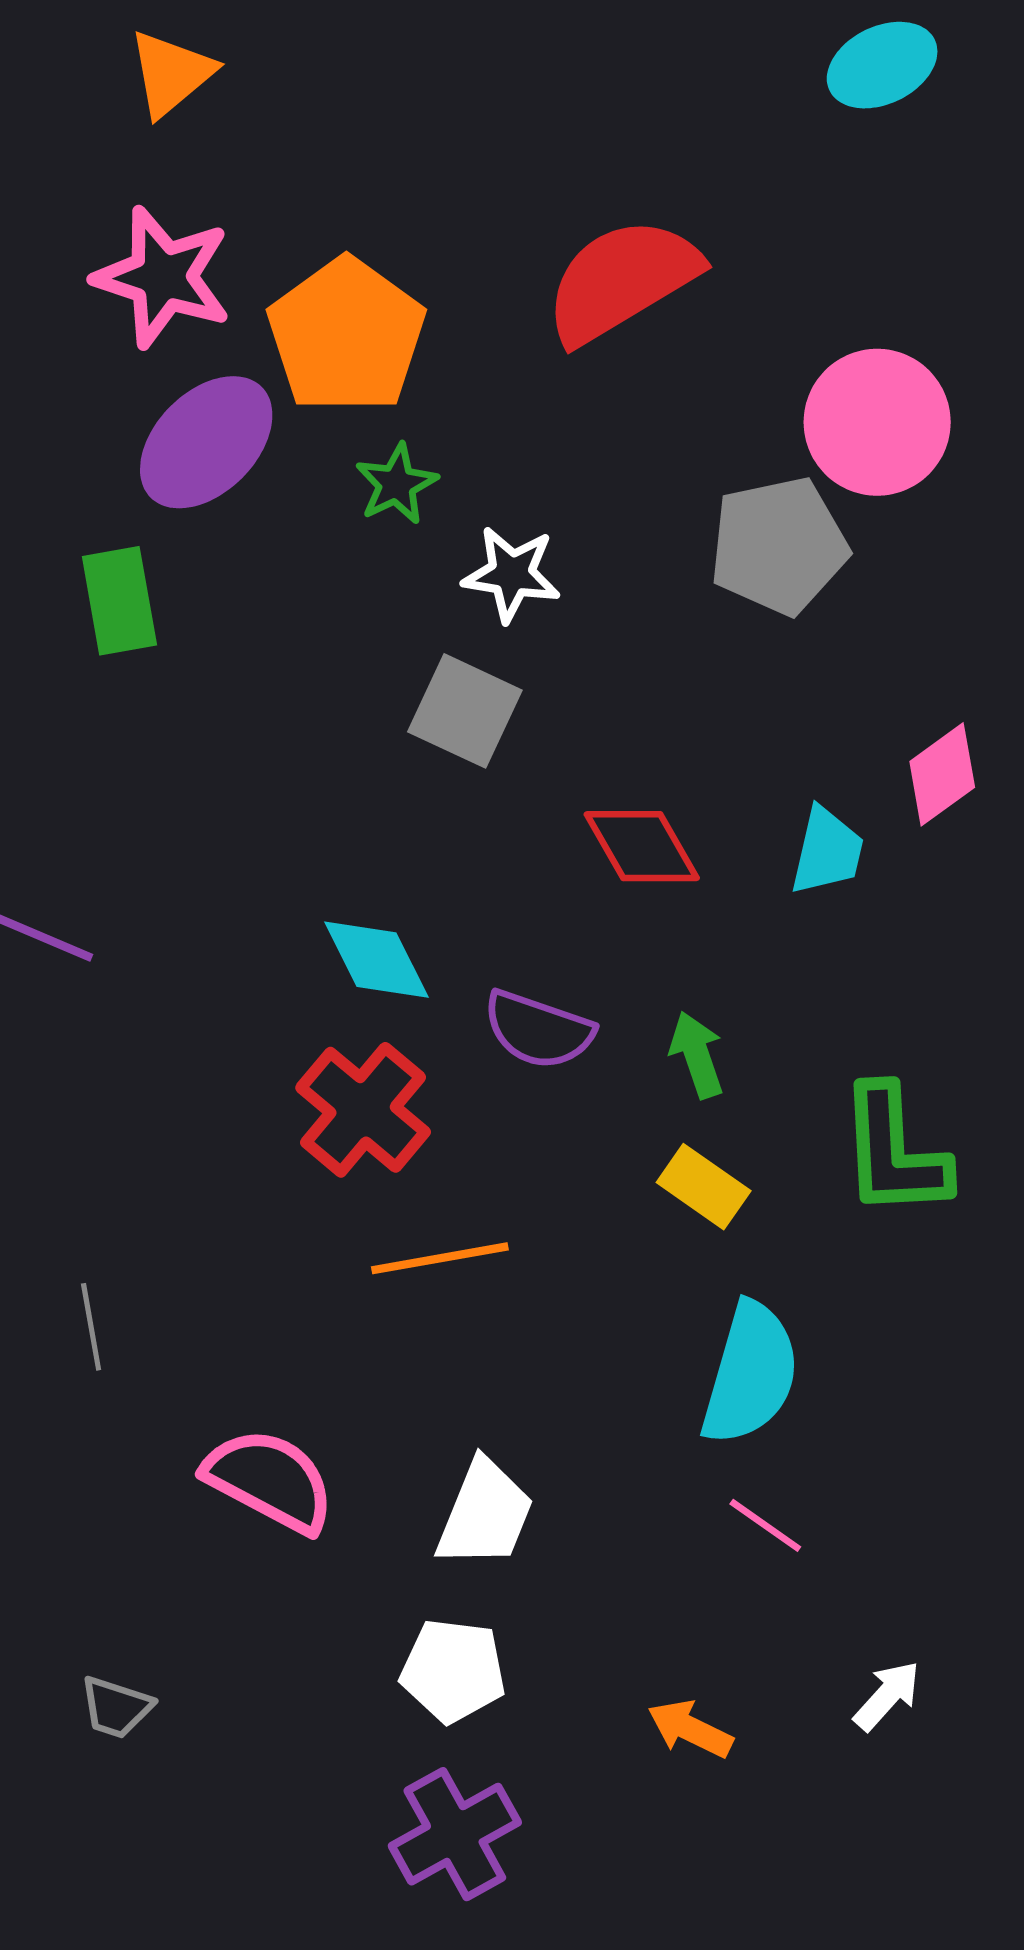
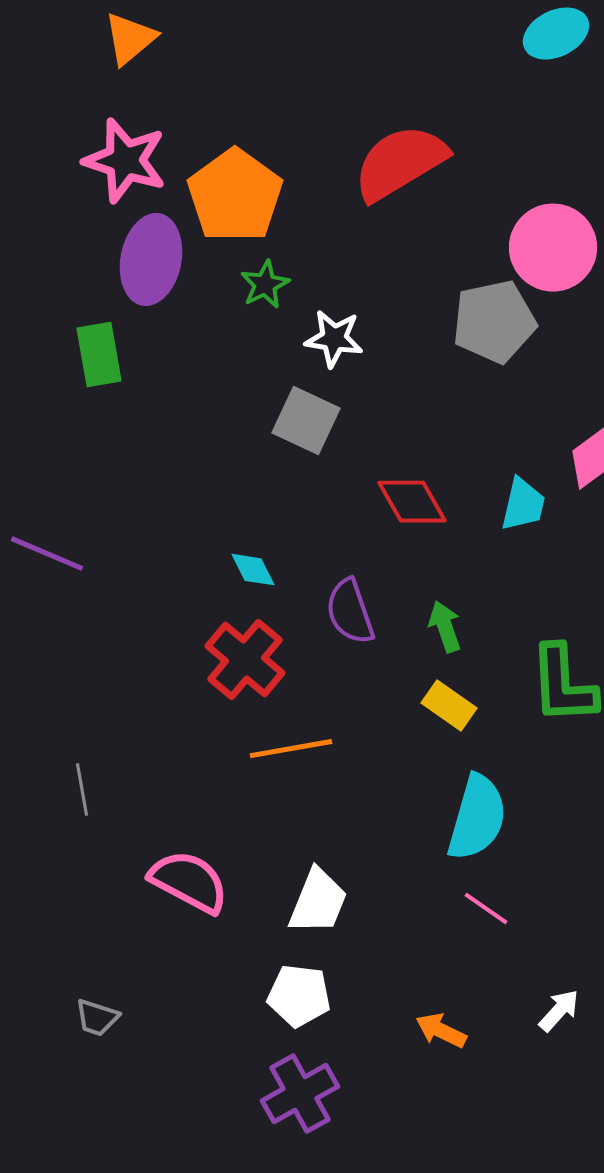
purple ellipse: (206, 442) -> (151, 260), turned -34
cyan diamond: (376, 960) -> (253, 570), size x0.7
purple semicircle: (538, 1030) -> (350, 612), turned 52

